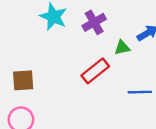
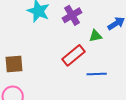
blue line: (140, 92) -> (97, 74), moved

